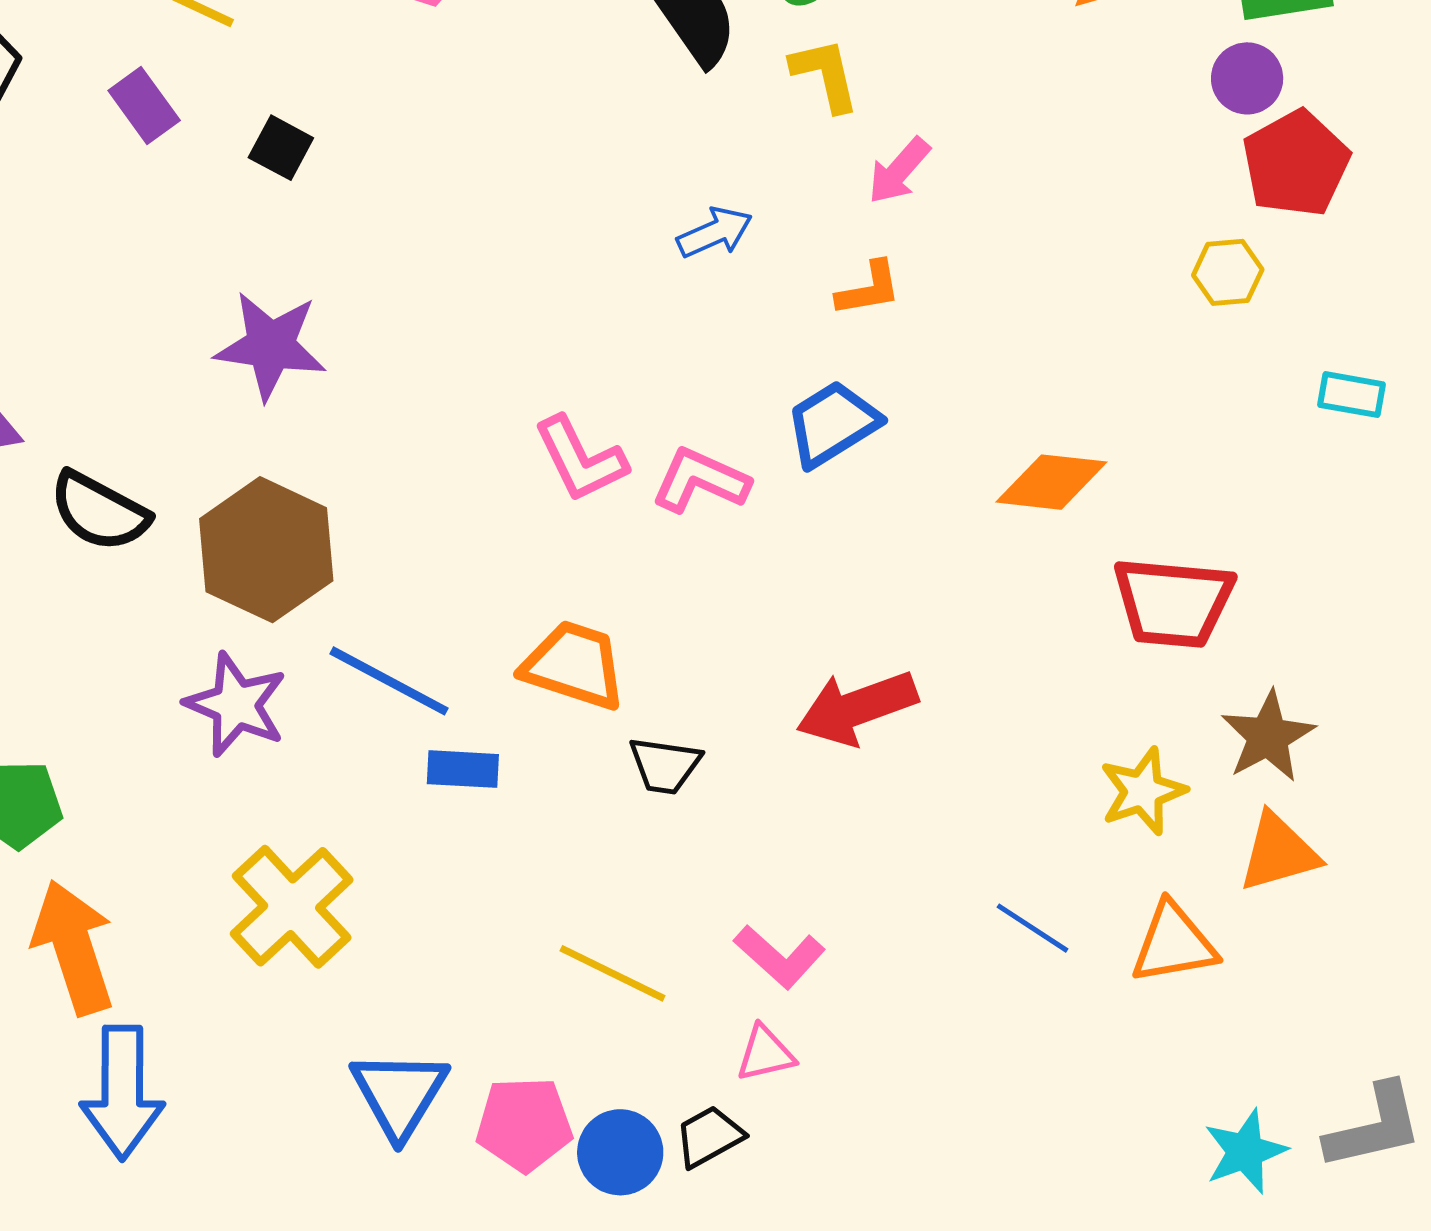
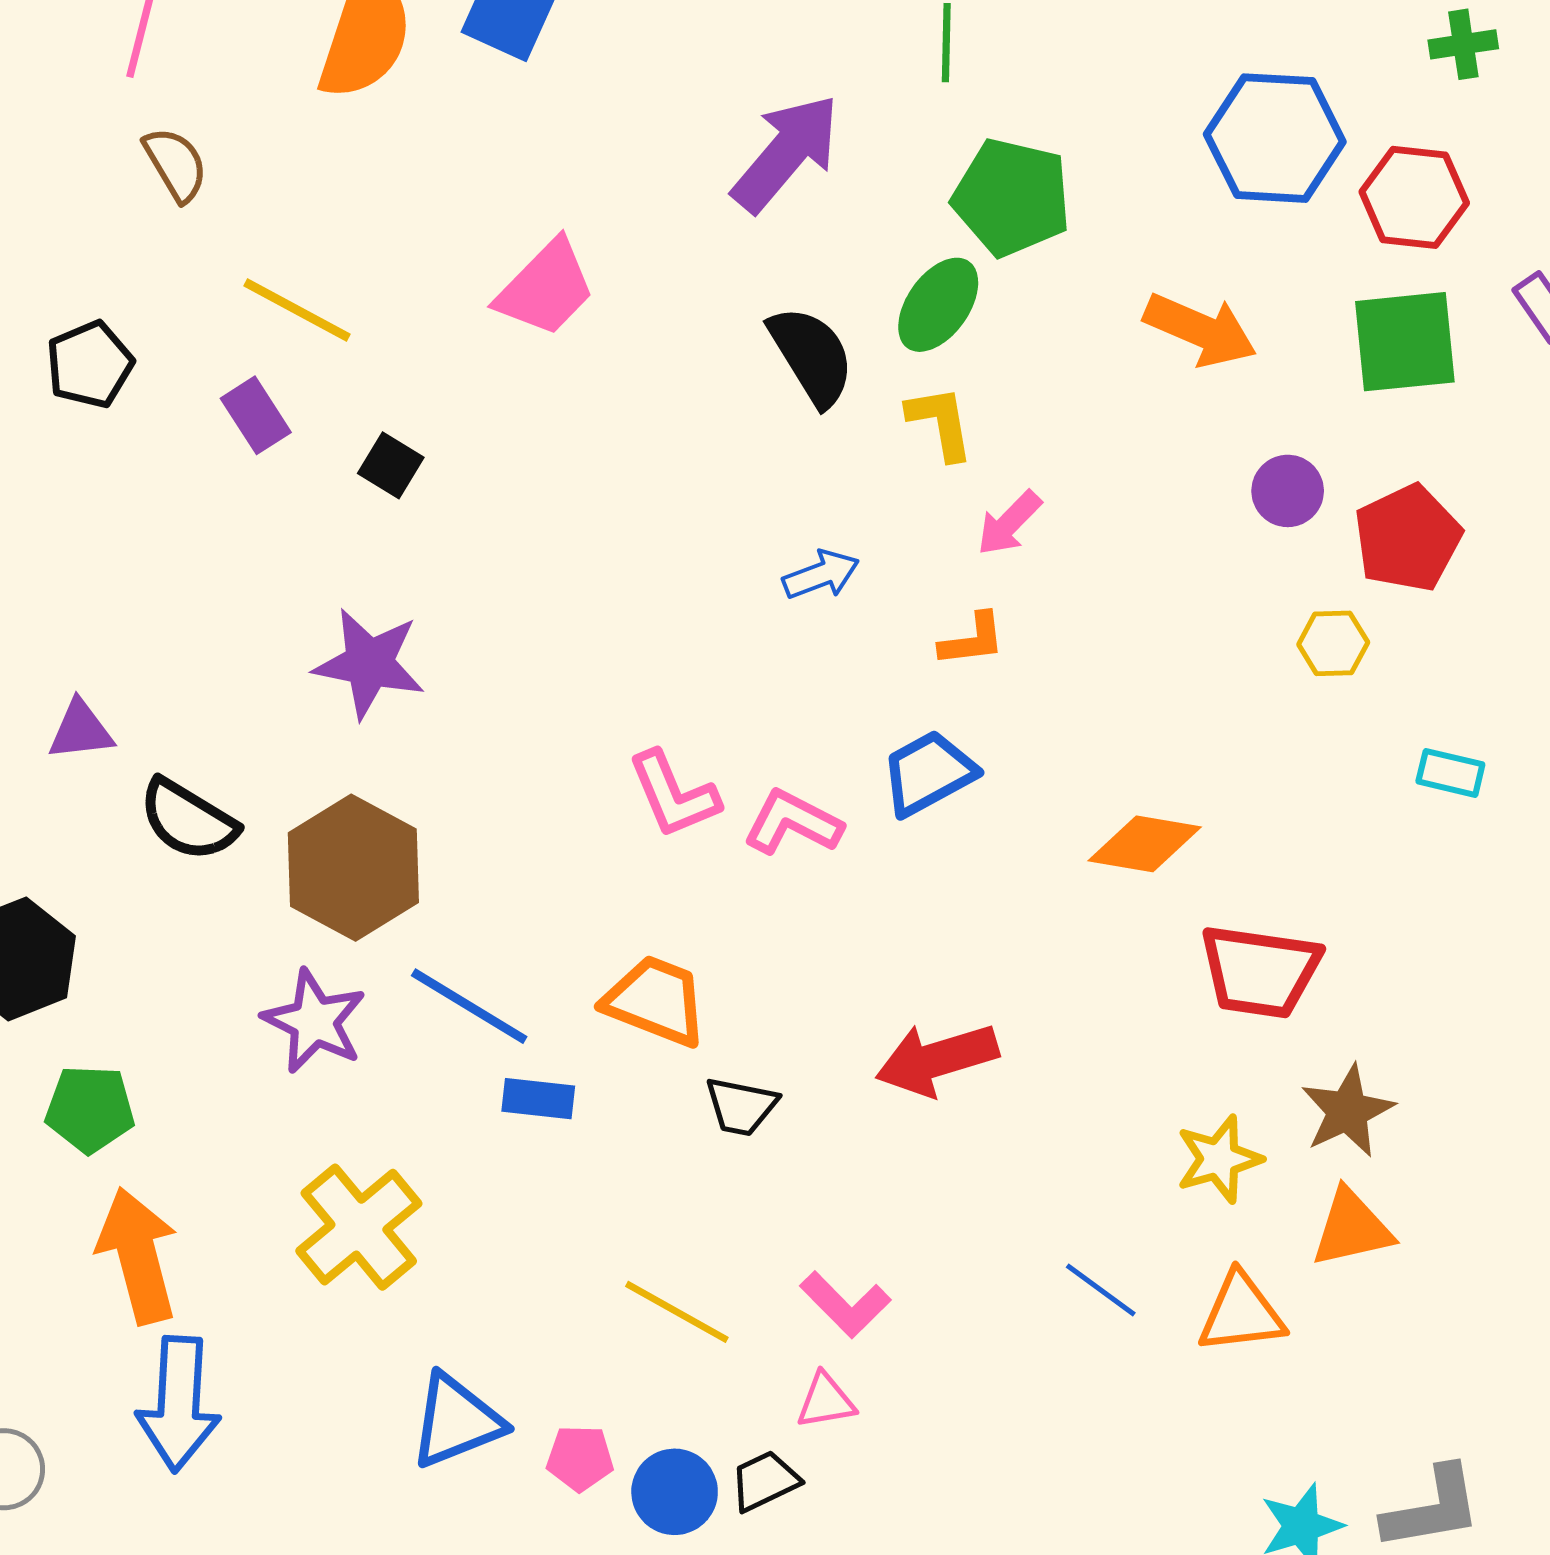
purple circle: (1247, 78) -> (1288, 491), moved
blue triangle: (399, 1094) -> (456, 1421), turned 34
pink pentagon: (524, 1124) -> (580, 1458), size x0.7

